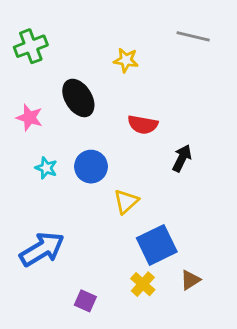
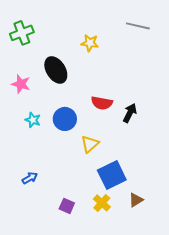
red semicircle: (143, 125) -> (102, 103), moved
blue arrow: (42, 249) -> (30, 178), size x0.5
purple square: (85, 301) -> (67, 206), moved

